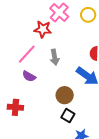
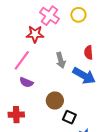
gray arrow: (55, 57) -> (61, 60), moved
brown circle: (65, 95) -> (55, 101), moved

